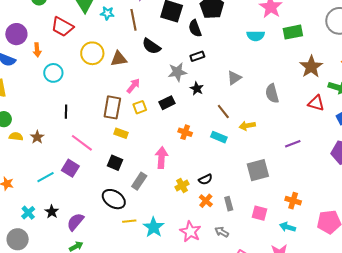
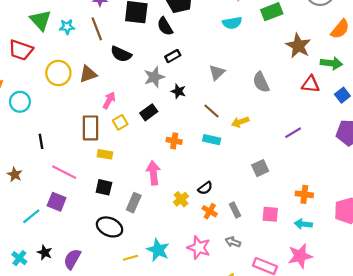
gray square: (258, 170) -> (260, 168), size x0.7
yellow line: (129, 221) -> (131, 258), moved

